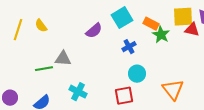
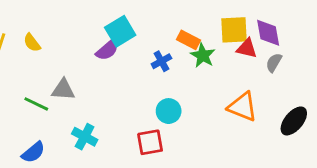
cyan square: (122, 18) -> (120, 31), moved
blue cross: (129, 47) -> (161, 61), moved
green line: (44, 69) -> (36, 104), turned 36
orange triangle: (173, 90) -> (243, 107), moved, turned -30

